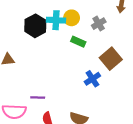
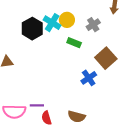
cyan cross: (56, 20) -> (52, 23), turned 30
purple line: (38, 97) -> (37, 105), moved

